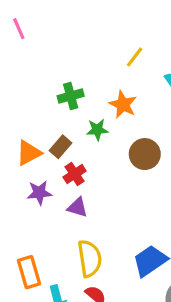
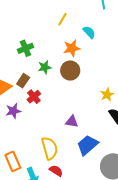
orange star: (123, 105) -> (72, 48), moved, turned -30
brown circle: (145, 154) -> (70, 71), moved
purple triangle: (77, 207) -> (72, 122), moved

